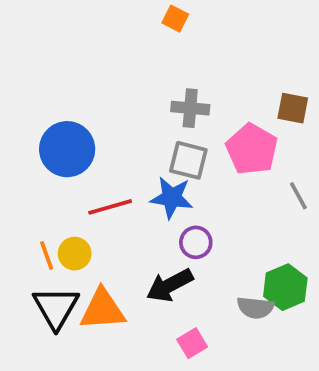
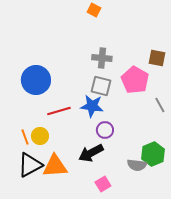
black triangle: (56, 308) -> (30, 165), turned 32

